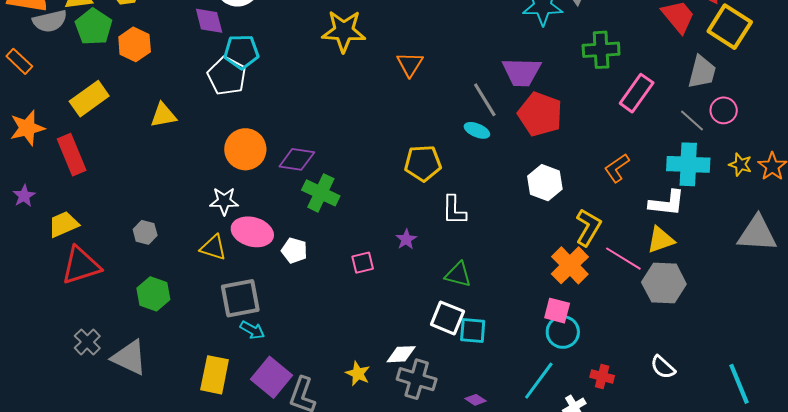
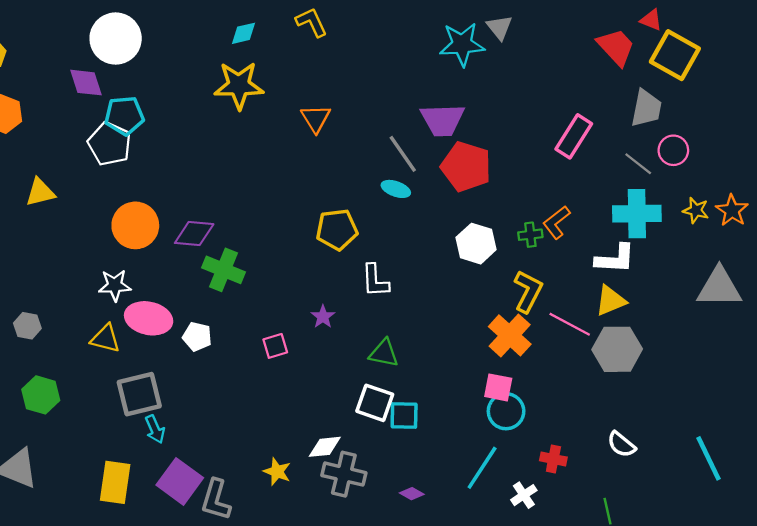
green cross: (601, 50) -> (530, 235), moved, size x0.6
cyan arrow: (252, 330) -> (155, 429), turned 40

